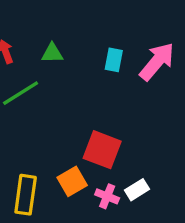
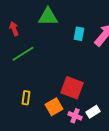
green triangle: (52, 53) -> (48, 17), moved, size x1.5
yellow rectangle: (26, 195) -> (26, 98), moved, size x0.6

